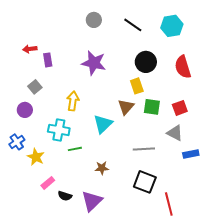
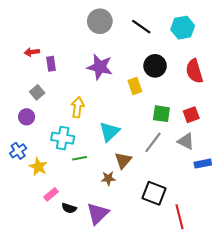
gray circle: (94, 20) -> (100, 21), size x1.5
yellow rectangle: (137, 86) -> (135, 86), moved
brown triangle: (126, 107) -> (123, 160), moved
gray line: (144, 149) -> (153, 142), moved, turned -50

